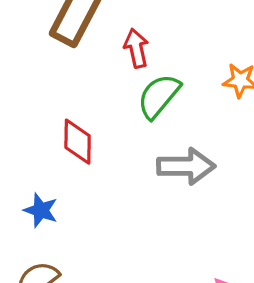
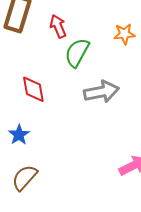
blue star: (41, 210) -> (19, 135), turned 30

